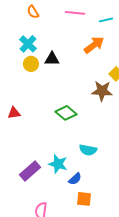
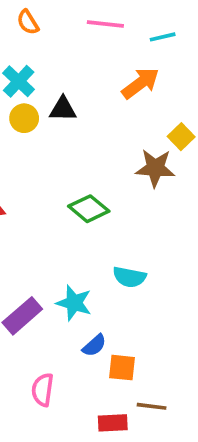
blue semicircle: (75, 179) -> (94, 345), moved

